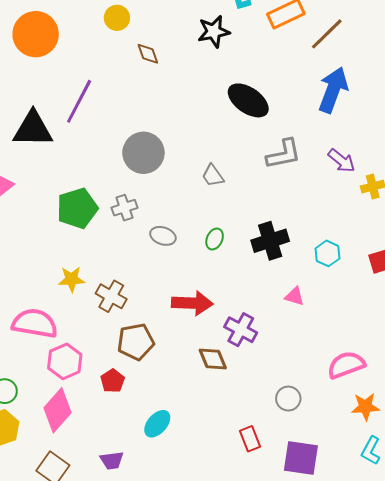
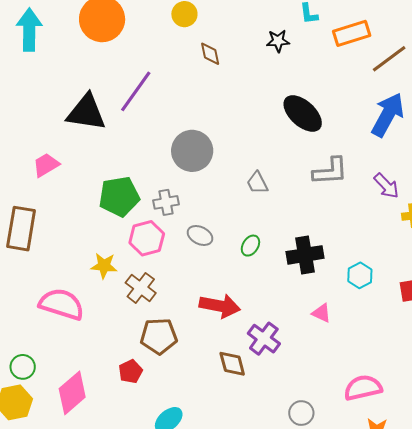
black star: (214, 32) -> (278, 41), size x0.7
pink hexagon: (65, 361) -> (147, 238), moved

